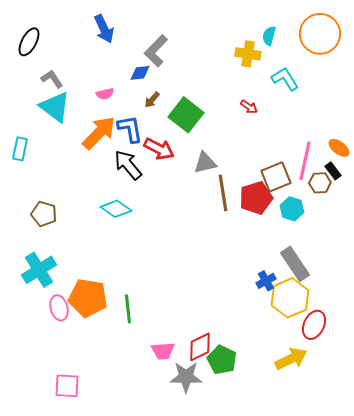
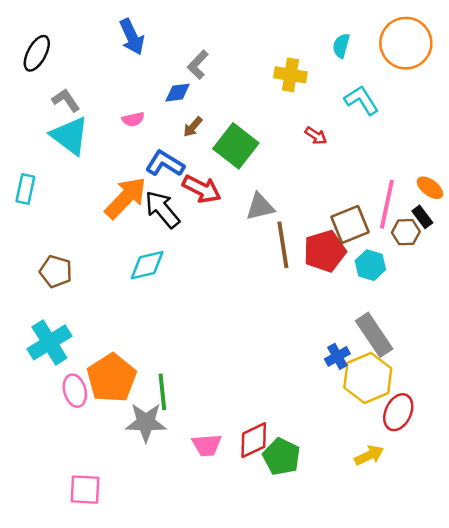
gray L-shape: (156, 51) -> (198, 65), size x0.7
yellow cross: (248, 54) -> (290, 75), moved
blue L-shape: (130, 129) -> (165, 164), turned -48
orange arrow: (99, 133) -> (126, 198), moved
cyan diamond: (116, 209) -> (147, 265), turned -48
orange pentagon: (88, 298) -> (112, 378), turned 30
yellow arrow: (291, 359) -> (369, 455), size x0.7
gray star: (186, 377) -> (146, 422), moved

